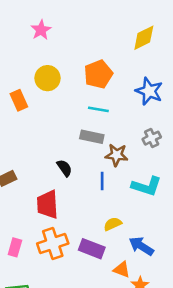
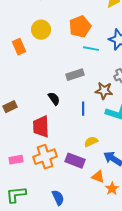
cyan line: (98, 109) -> (91, 49), moved
gray rectangle: (92, 137) -> (75, 75), turned -30
brown star: (117, 155) -> (104, 91), moved
pink rectangle: (15, 247) -> (16, 160), turned 64

